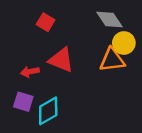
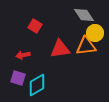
red square: (46, 22) -> (35, 26), moved
red triangle: (61, 60) -> (60, 49), moved, turned -30

